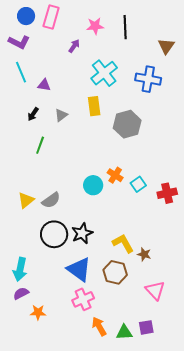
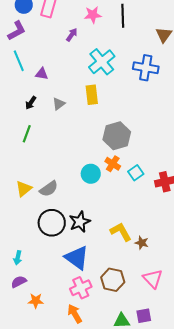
purple L-shape: (19, 42) -> (17, 31), turned -55
gray hexagon: (127, 124) -> (117, 136), moved
green line: (40, 145) -> (27, 134), moved
cyan arrow: (20, 269) -> (18, 258), size x0.6
brown hexagon: (115, 272) -> (113, 280), moved
orange arrow: (99, 326) -> (75, 314), moved

